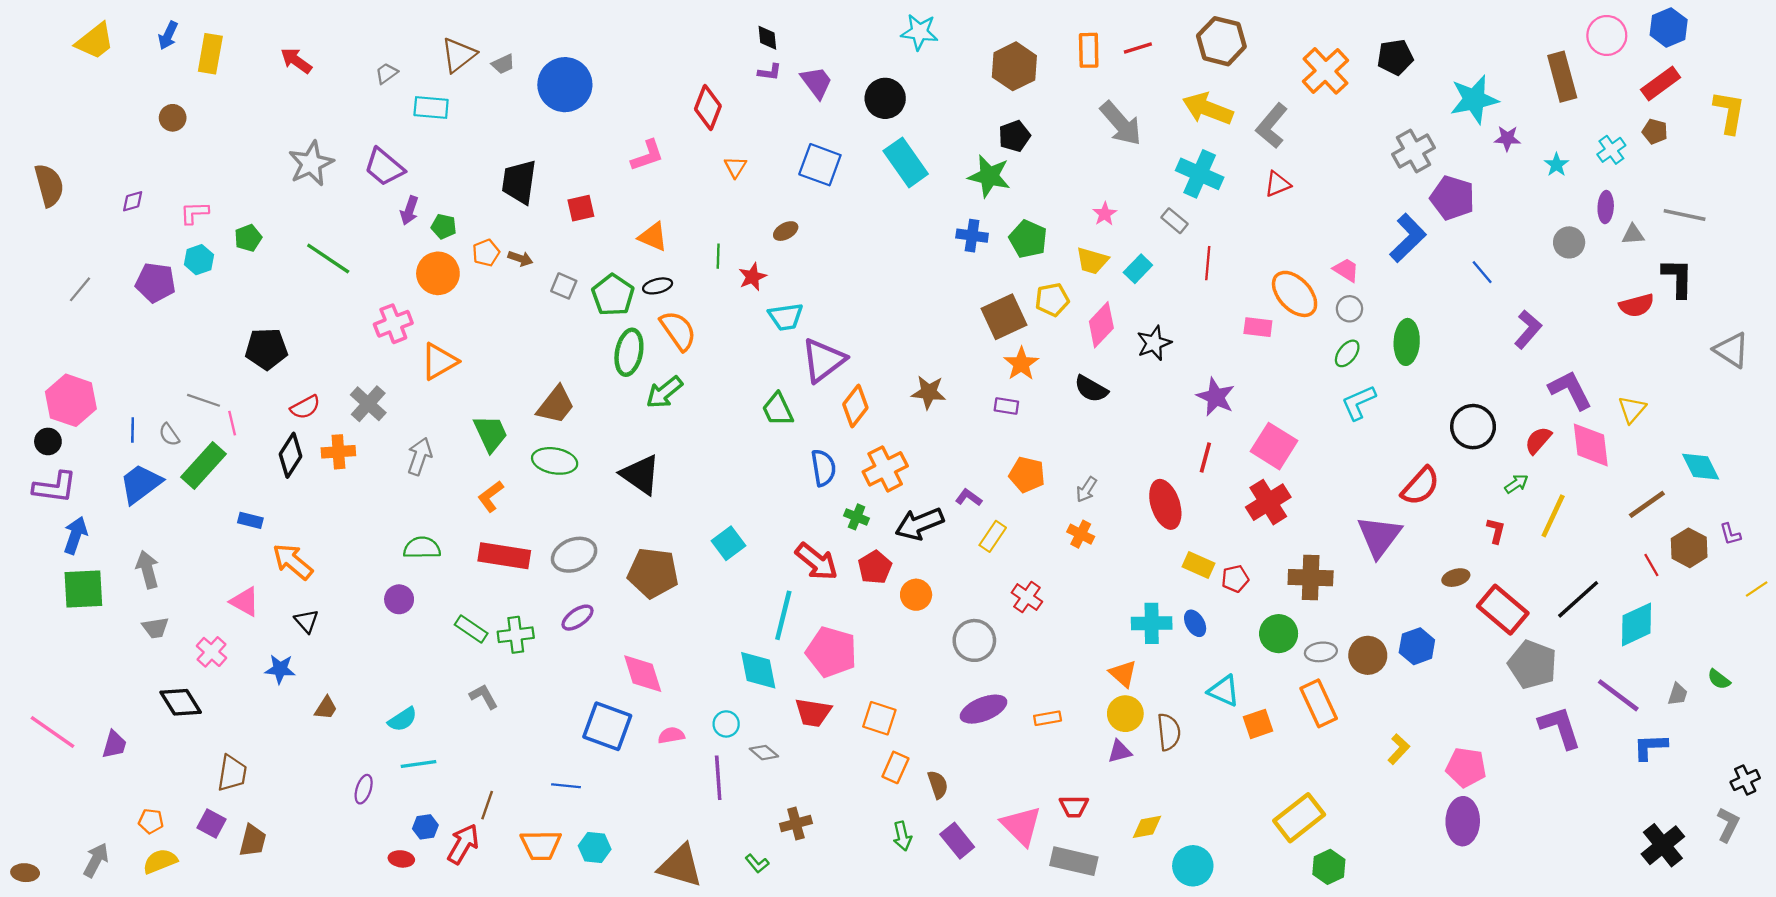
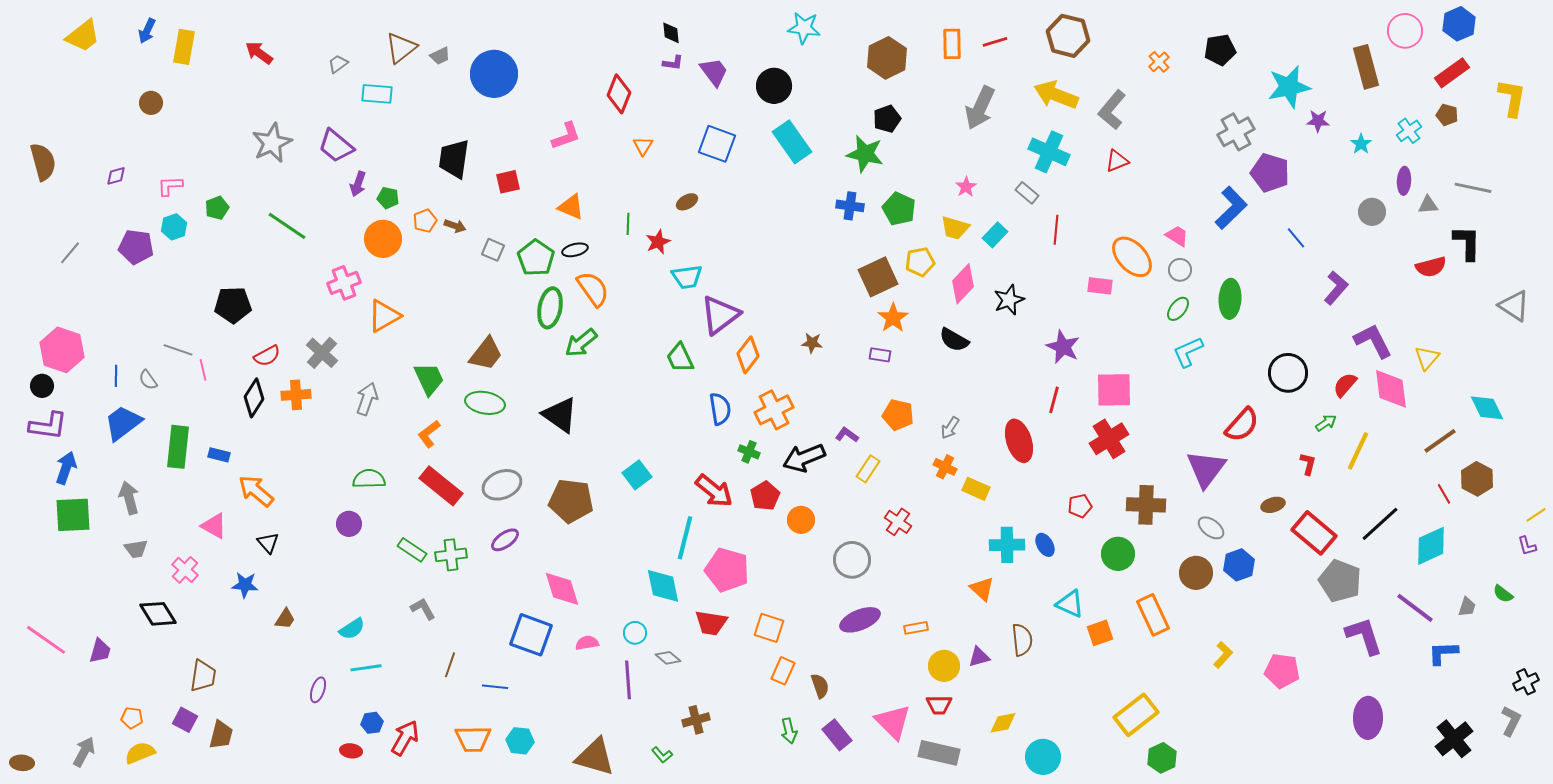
orange cross: (1325, 71) -> (1159, 62), size x0.5
gray arrow: (1121, 124) -> (980, 108), turned 66
brown star: (929, 392) -> (812, 343), size x0.7
pink square: (1274, 446) -> (1114, 390), turned -33
green rectangle: (203, 465) -> (178, 447), moved, turned -36
purple L-shape: (1730, 534) -> (1527, 546), moved
red rectangle: (504, 556) -> (441, 486), turned 30
yellow rectangle: (1199, 565) -> (976, 489), moved
gray ellipse: (1321, 652) -> (1211, 528), moved, turned 44
yellow circle: (1125, 714) -> (944, 666), moved
brown line: (487, 805) -> (450, 665), moved
purple ellipse: (1463, 821) -> (1368, 718), moved

